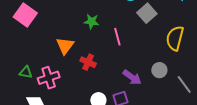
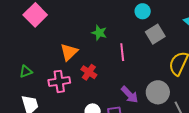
gray circle: (159, 70) -> (158, 92), size x1.5
green triangle: (26, 72) -> (26, 71), turned -40
pink cross: (49, 78) -> (59, 81), moved

